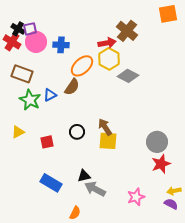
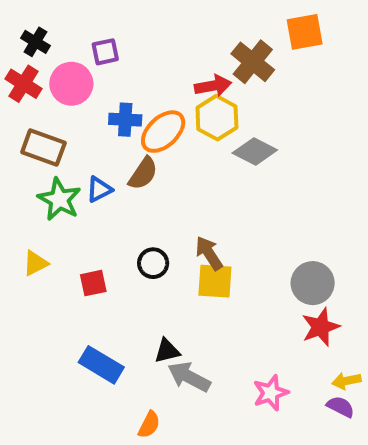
orange square: (168, 14) -> (305, 32), moved
black cross: (18, 29) -> (35, 42), moved
purple square: (30, 29) -> (105, 52), moved
blue cross: (61, 45) -> (125, 120), moved

